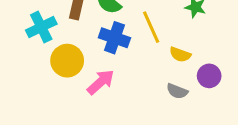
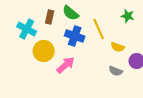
cyan cross: (41, 27) -> (27, 29), turned -36

